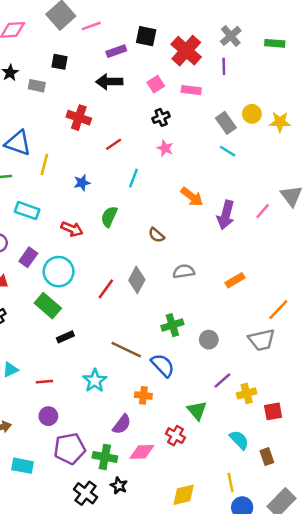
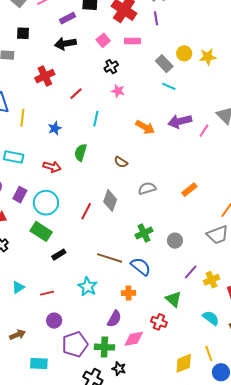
red cross: (79, 118) -> (45, 76), turned -36
purple arrow: (226, 215) -> (180, 121), moved, turned 70
yellow diamond: (184, 495) -> (184, 363), moved

